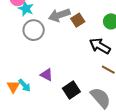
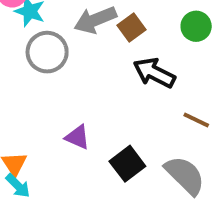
black arrow: (100, 46) -> (154, 73), moved
cyan arrow: (25, 85) -> (18, 186), moved

